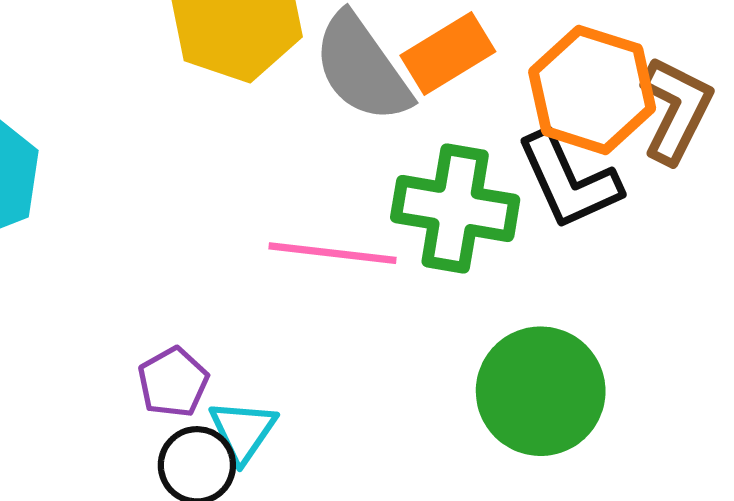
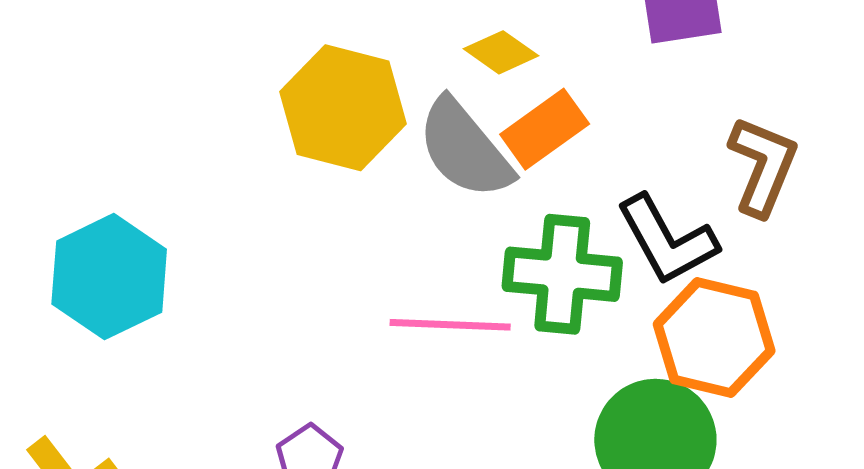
orange hexagon: (592, 90) -> (714, 338), moved

